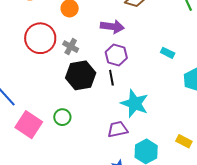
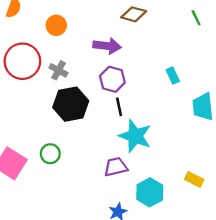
cyan rectangle: (168, 53) -> (173, 76), turned 40
black line: (111, 78) -> (119, 107), moved

